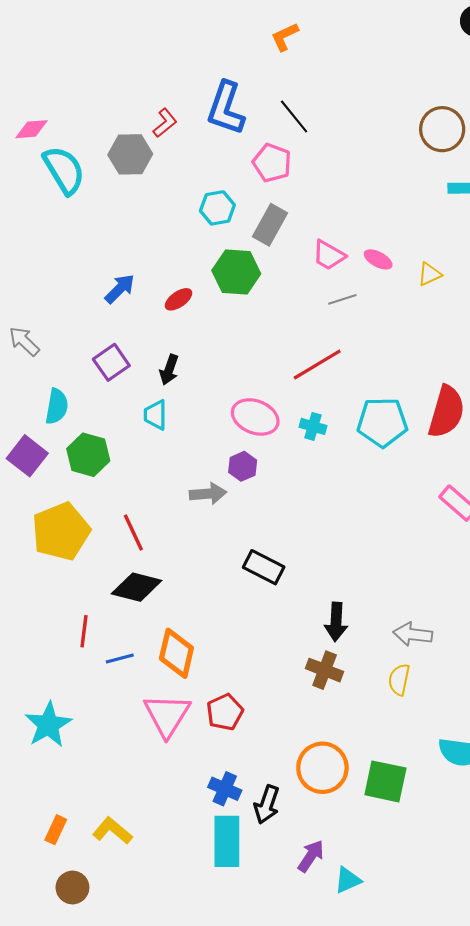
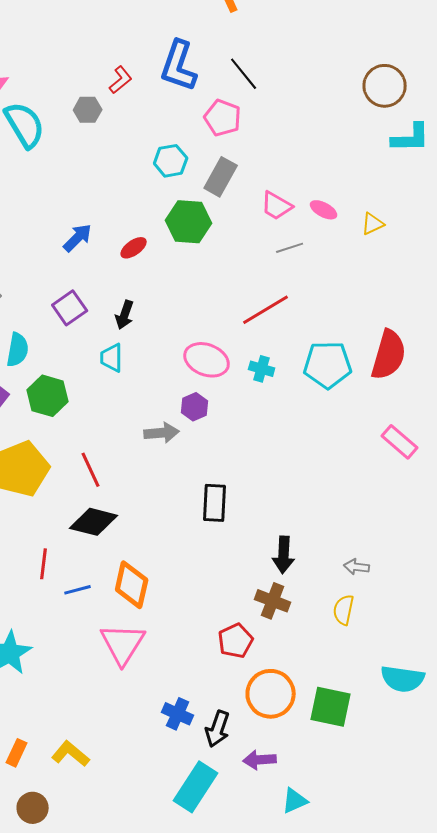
gray hexagon: (130, 154) -> (88, 110), size x0.7
black rectangle: (264, 567) -> (215, 503), turned 66
gray arrow: (413, 634) -> (357, 567), size x0.7
red pentagon: (225, 712) -> (236, 641), moved
cyan rectangle: (227, 841) -> (196, 787), moved, turned 33
purple arrow: (311, 856) -> (260, 760), moved, turned -128

